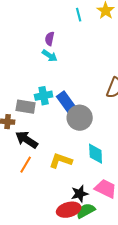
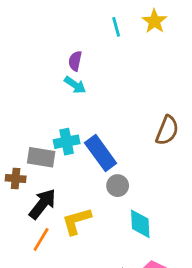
gray circle: (80, 118) -> (118, 186), moved, size x0.6
black arrow: (27, 140) -> (43, 204), turned 95
yellow L-shape: (61, 161) -> (77, 221), moved, turned -35

